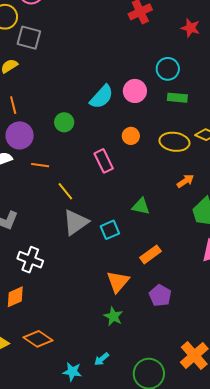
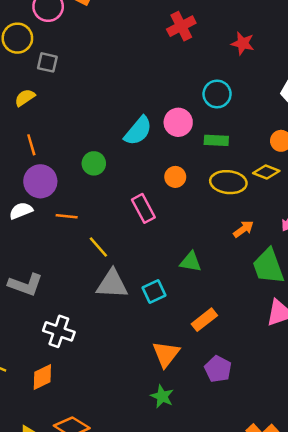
gray square: (29, 38) -> (47, 62), size x0.7
green rectangle: (177, 98) -> (216, 140), moved
gray triangle: (76, 222) -> (112, 284), turned 40

